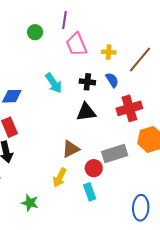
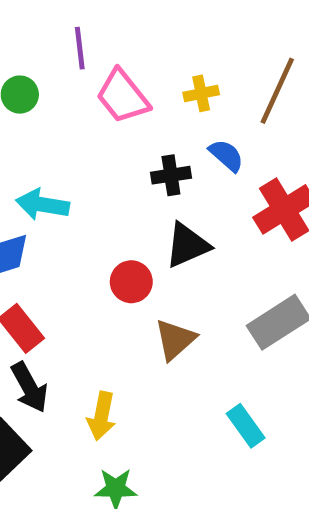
cyan arrow: (54, 83) -> (43, 205), moved, turned 150
red circle: (94, 168) -> (131, 282), moved
yellow arrow: (60, 178) -> (101, 416), moved

